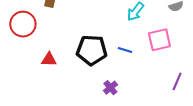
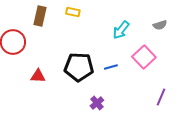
pink square: (159, 40) -> (144, 57), turned -30
blue line: (125, 50) -> (111, 67), turned -32

